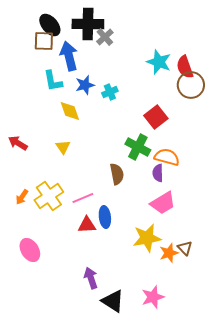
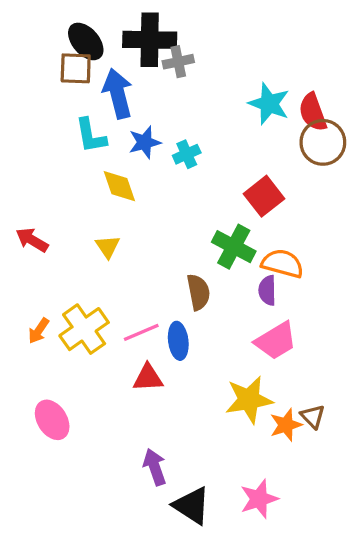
gray cross: (105, 37) -> (178, 62), turned 30
blue ellipse: (105, 217) -> (178, 341), moved

